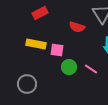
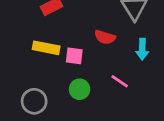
red semicircle: (77, 27) -> (105, 37), moved
green circle: (69, 67) -> (80, 89), moved

